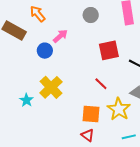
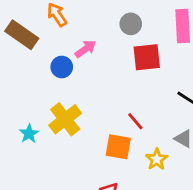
red square: (109, 50) -> (147, 57), moved
yellow star: (119, 109) -> (157, 159), size x0.7
orange square: (91, 114) -> (118, 147), moved

